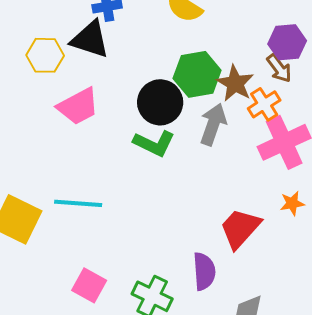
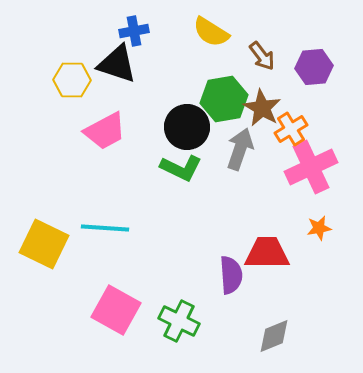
brown arrow: (279, 68) -> (262, 56), moved
red trapezoid: (240, 228) -> (267, 253), turned 48
purple semicircle: (204, 271) -> (231, 275), moved
pink square: (89, 285) -> (116, 310), size x1.4

